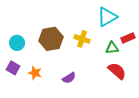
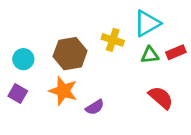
yellow cross: (82, 39) -> (113, 40), moved
green triangle: (112, 48) -> (150, 55), moved
orange star: (35, 73) -> (63, 91), moved, size x1.5

